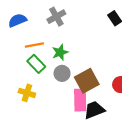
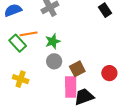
green rectangle: (36, 64) -> (18, 43), moved
brown square: (87, 81) -> (77, 69), size x0.7

